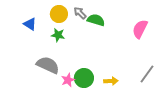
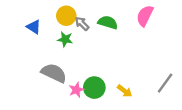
gray arrow: (80, 13) -> (82, 24), moved
pink semicircle: (140, 29) -> (145, 16), moved
yellow arrow: (111, 81) -> (125, 91), turned 40

